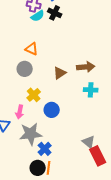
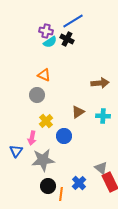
brown arrow: (86, 67) -> (100, 83), moved
brown triangle: (60, 73) -> (78, 112), moved
blue cross: (45, 149) -> (79, 183), moved
black circle: (38, 168) -> (48, 186), moved

